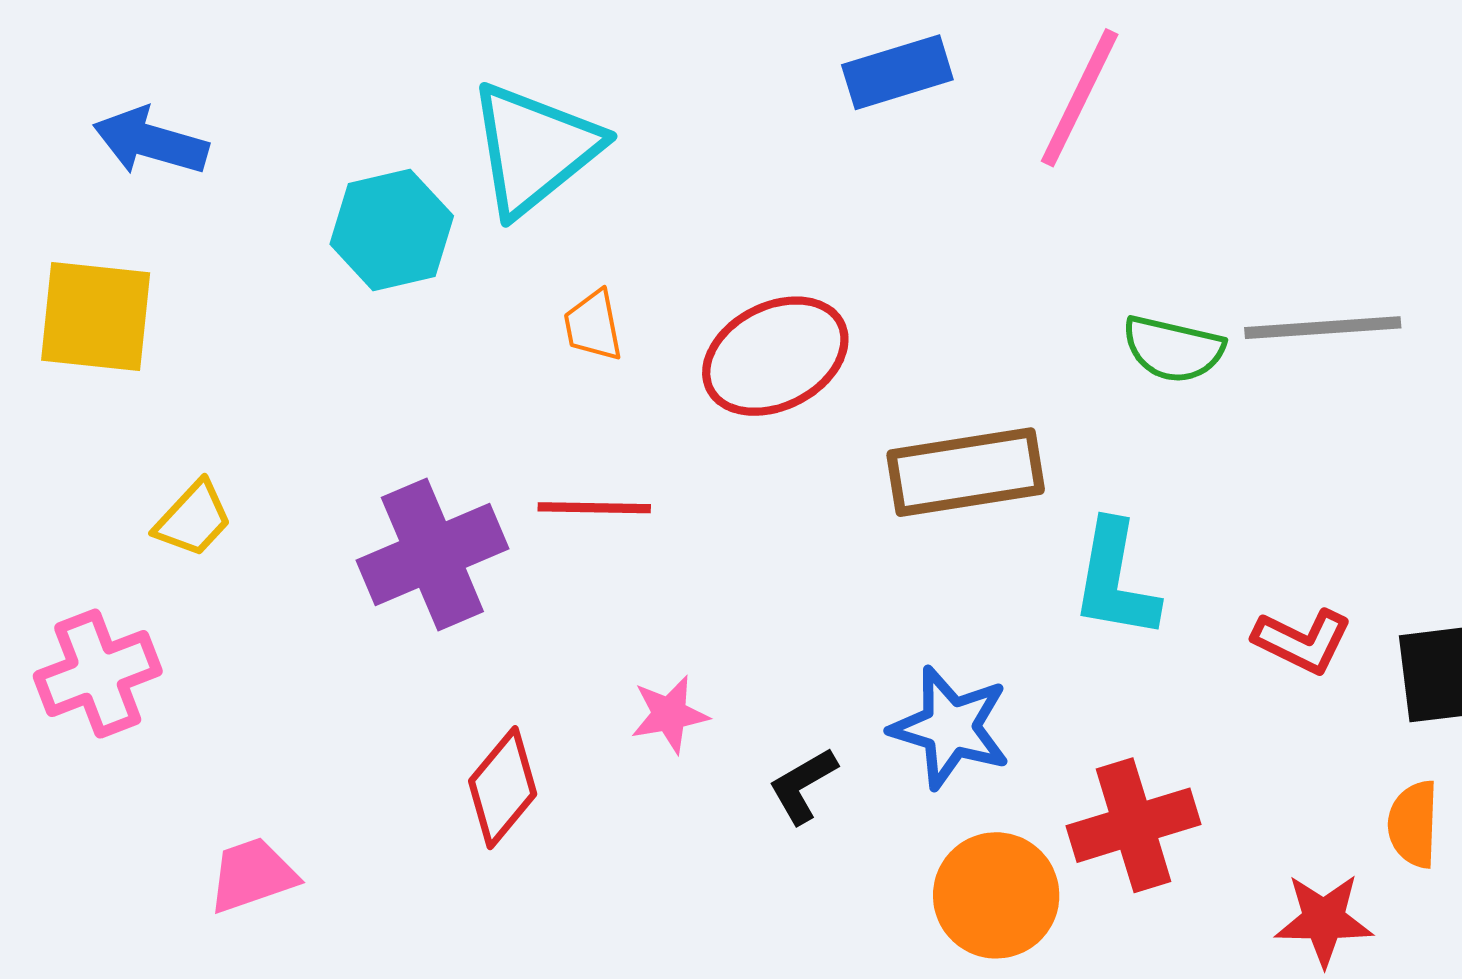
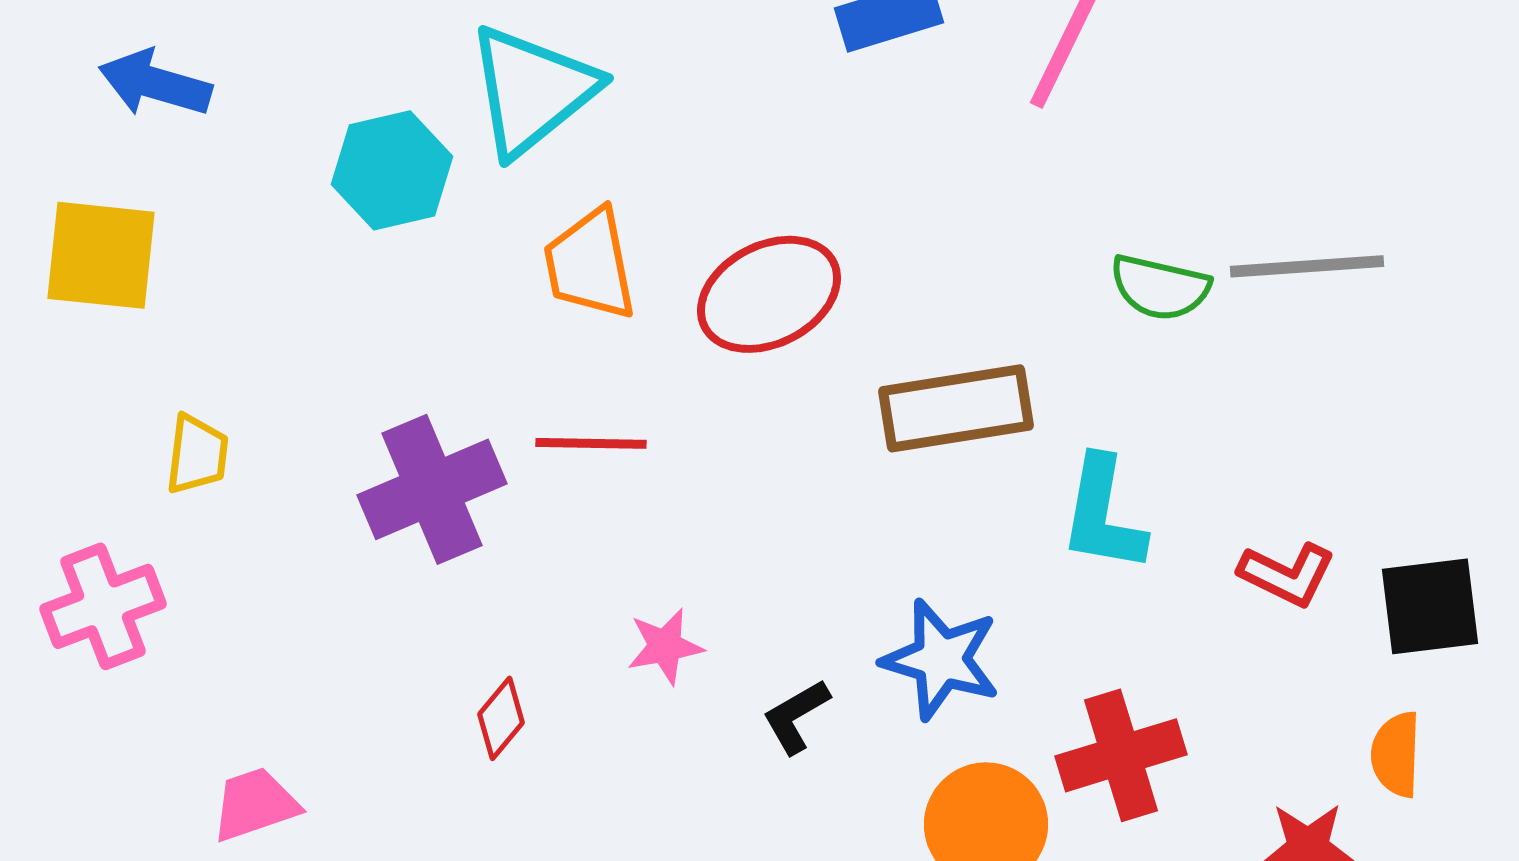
orange trapezoid: (593, 326) -> (590, 264), size x1.6
yellow trapezoid: (193, 519) -> (197, 454), turned -36
red diamond: (503, 788) -> (501, 718), size x0.7

